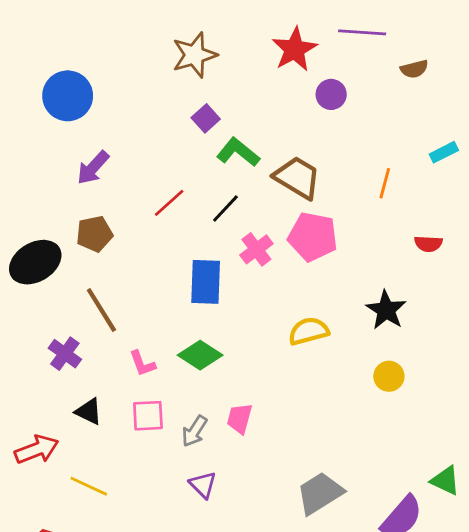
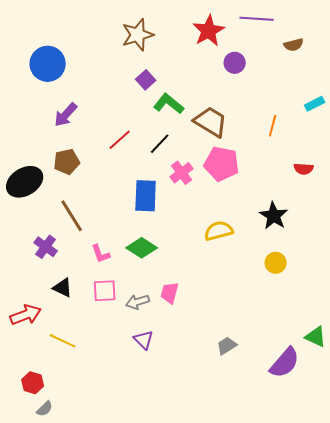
gray arrow: (194, 431) -> (138, 302), turned 40
gray trapezoid: (320, 493) -> (227, 346), size x0.6

